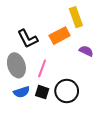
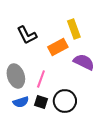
black L-shape: (28, 39) -> (27, 35), moved
purple semicircle: (86, 51) -> (84, 62), size x1.5

